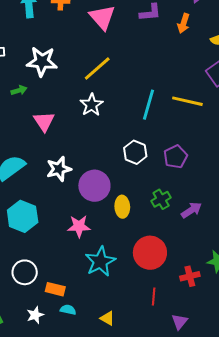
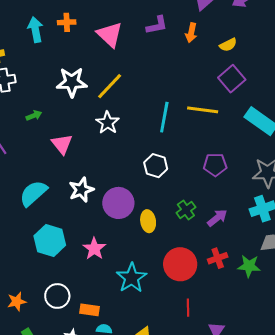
white star: (42, 62) -> (72, 82), moved
purple pentagon: (175, 157) -> (215, 165), moved, turned 30
pink star: (79, 226) -> (94, 249), moved, turned -30
red cross: (190, 276) -> (218, 258), moved

